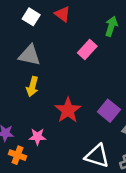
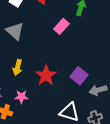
gray triangle: (30, 55) -> (15, 31), turned 30
yellow arrow: (32, 87) -> (17, 67), moved

